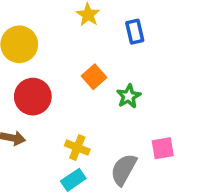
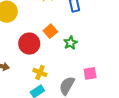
red circle: (33, 97) -> (29, 44), moved

